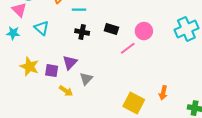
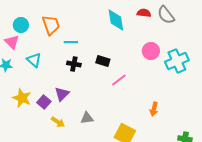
pink circle: (144, 31) -> (151, 51), moved
purple square: (52, 71) -> (44, 102), turned 32
gray triangle: (86, 79) -> (87, 118), moved, turned 40
orange arrow: (163, 93) -> (154, 109), moved

